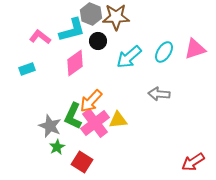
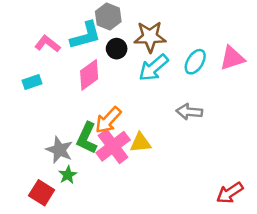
brown star: (116, 17) -> (150, 37), moved
red square: (82, 162) -> (42, 193), moved

